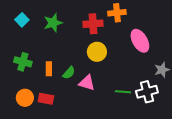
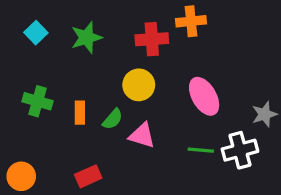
pink ellipse: (140, 41) -> (204, 96), moved
yellow circle: (97, 52) -> (139, 85), moved
orange circle: (25, 98) -> (21, 176), moved
red rectangle: (46, 99) -> (88, 176), moved, turned -35

